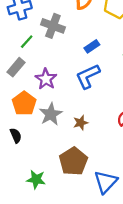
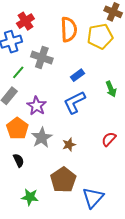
black semicircle: (16, 136) -> (19, 160), moved

